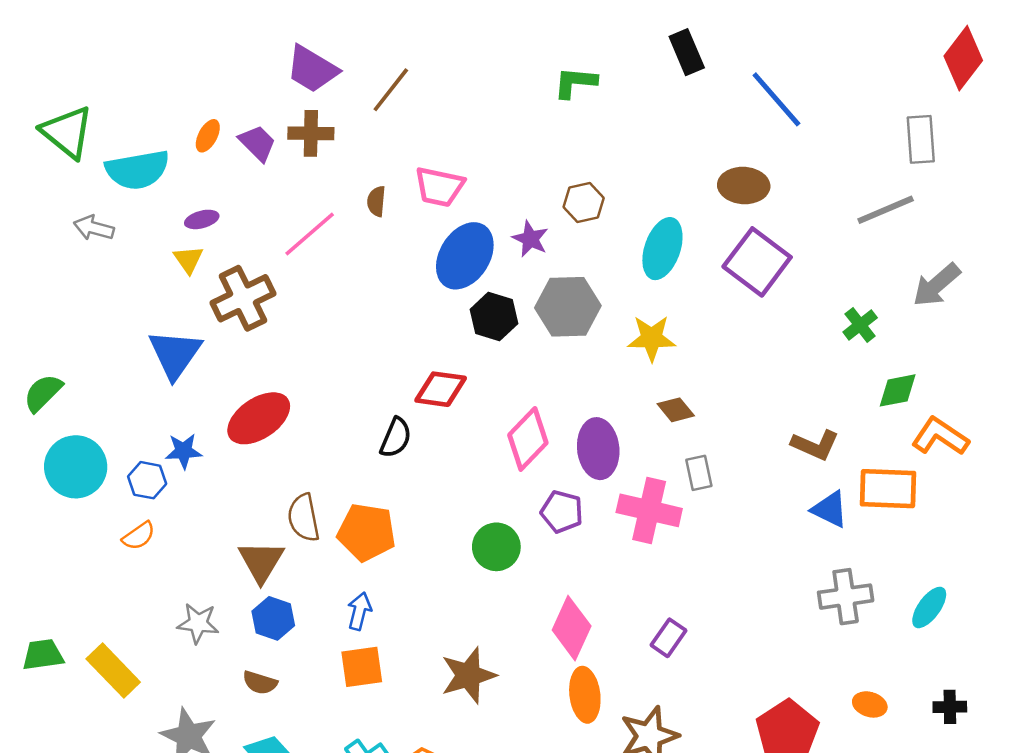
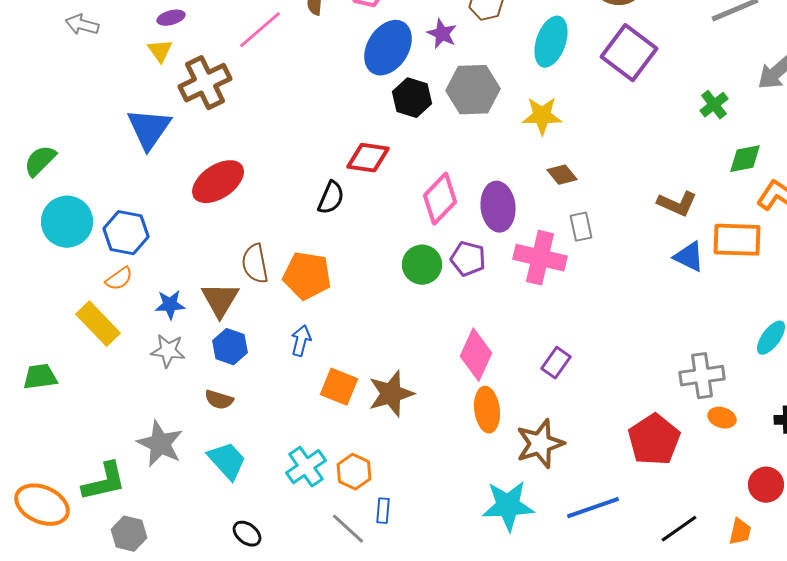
blue star: (184, 451) -> (170, 305), moved
blue hexagon: (147, 480) -> (126, 233), size x1.4
green circle: (496, 547) -> (422, 265), moved
gray cross: (846, 597) -> (702, 376), moved
orange square: (362, 667) -> (339, 387), moved, turned 30
yellow rectangle: (113, 671) -> (98, 324), moved

